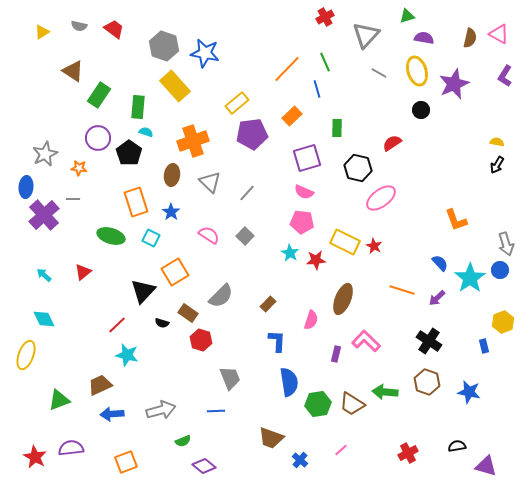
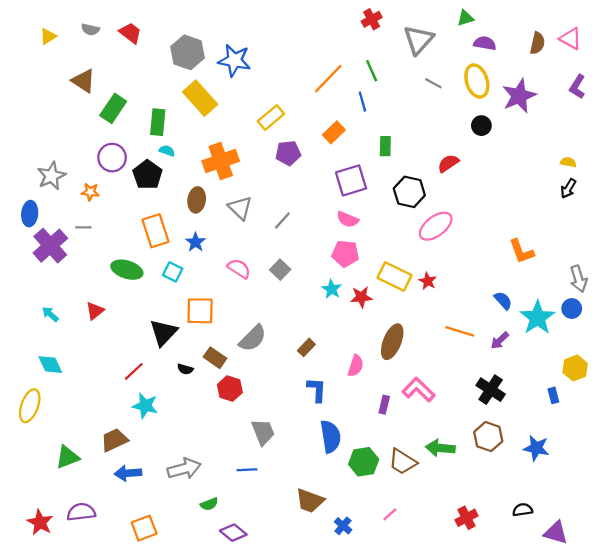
purple pentagon: (252, 134) -> (288, 153), size x0.7
orange square: (175, 272) -> (200, 311), turned 32

